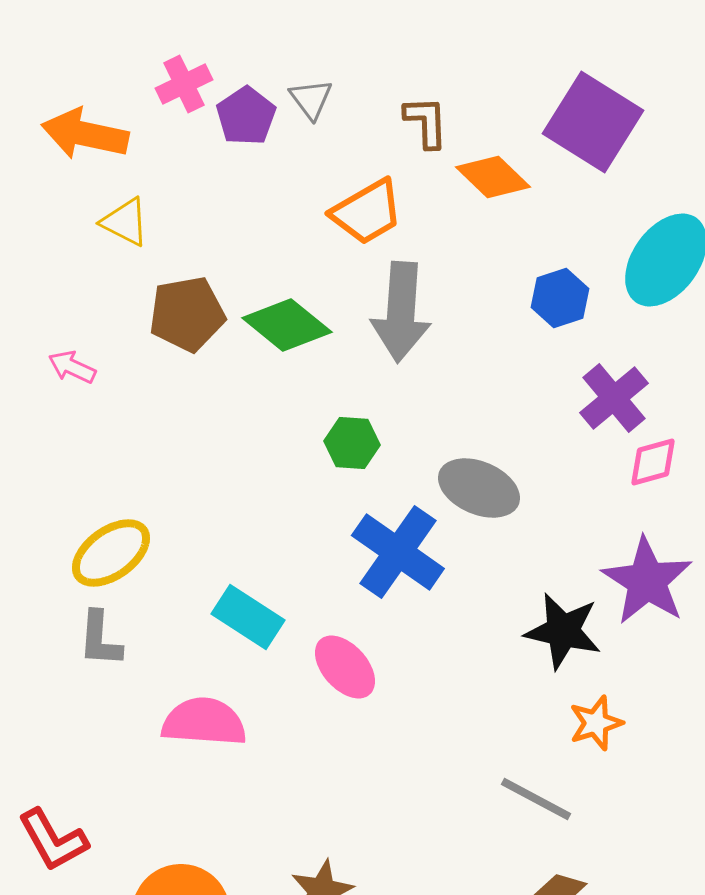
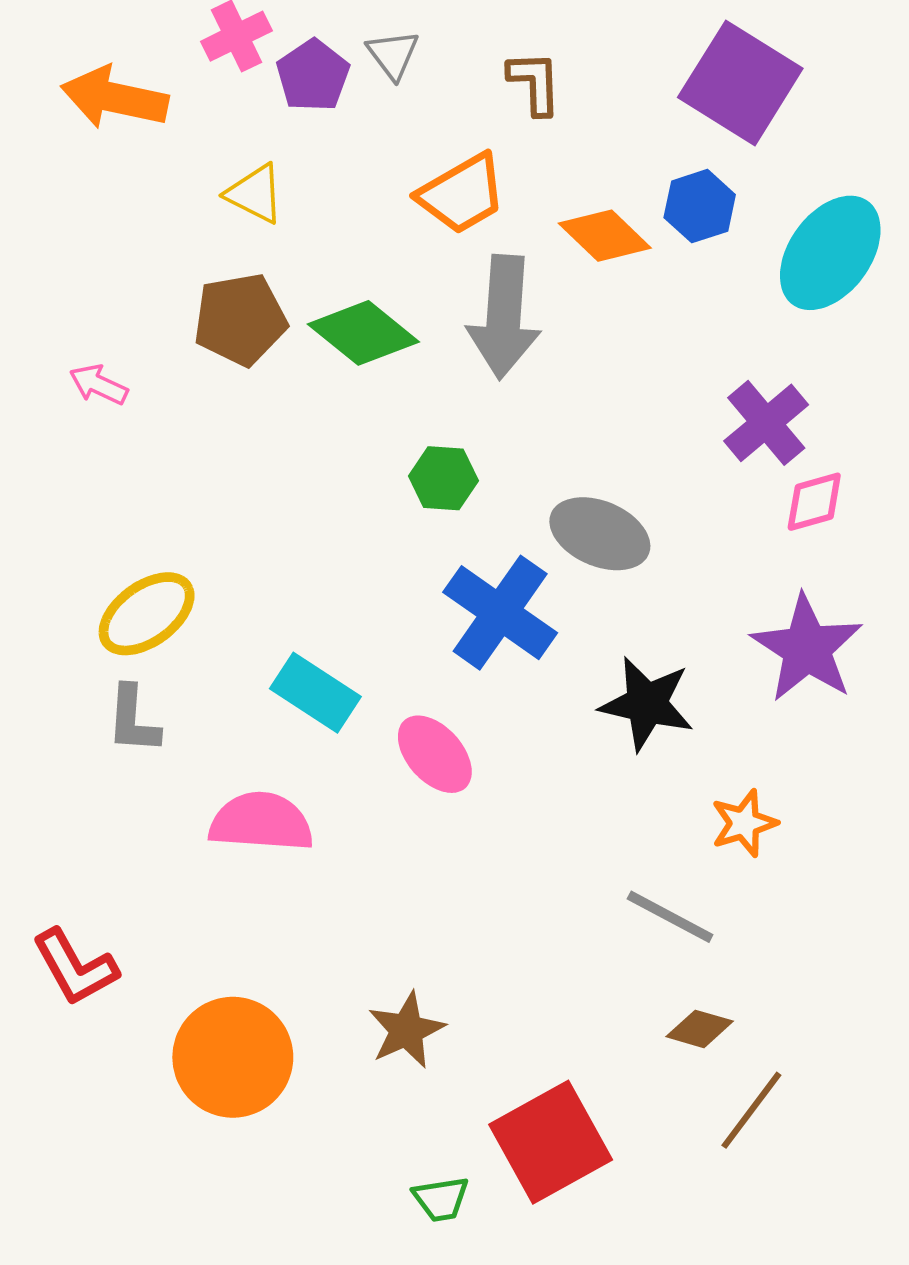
orange diamond: (493, 177) -> (605, 236), moved
yellow triangle: (125, 222) -> (255, 194), moved
blue hexagon: (560, 298) -> (700, 206), moved
black star: (563, 631) -> (647, 704), moved

